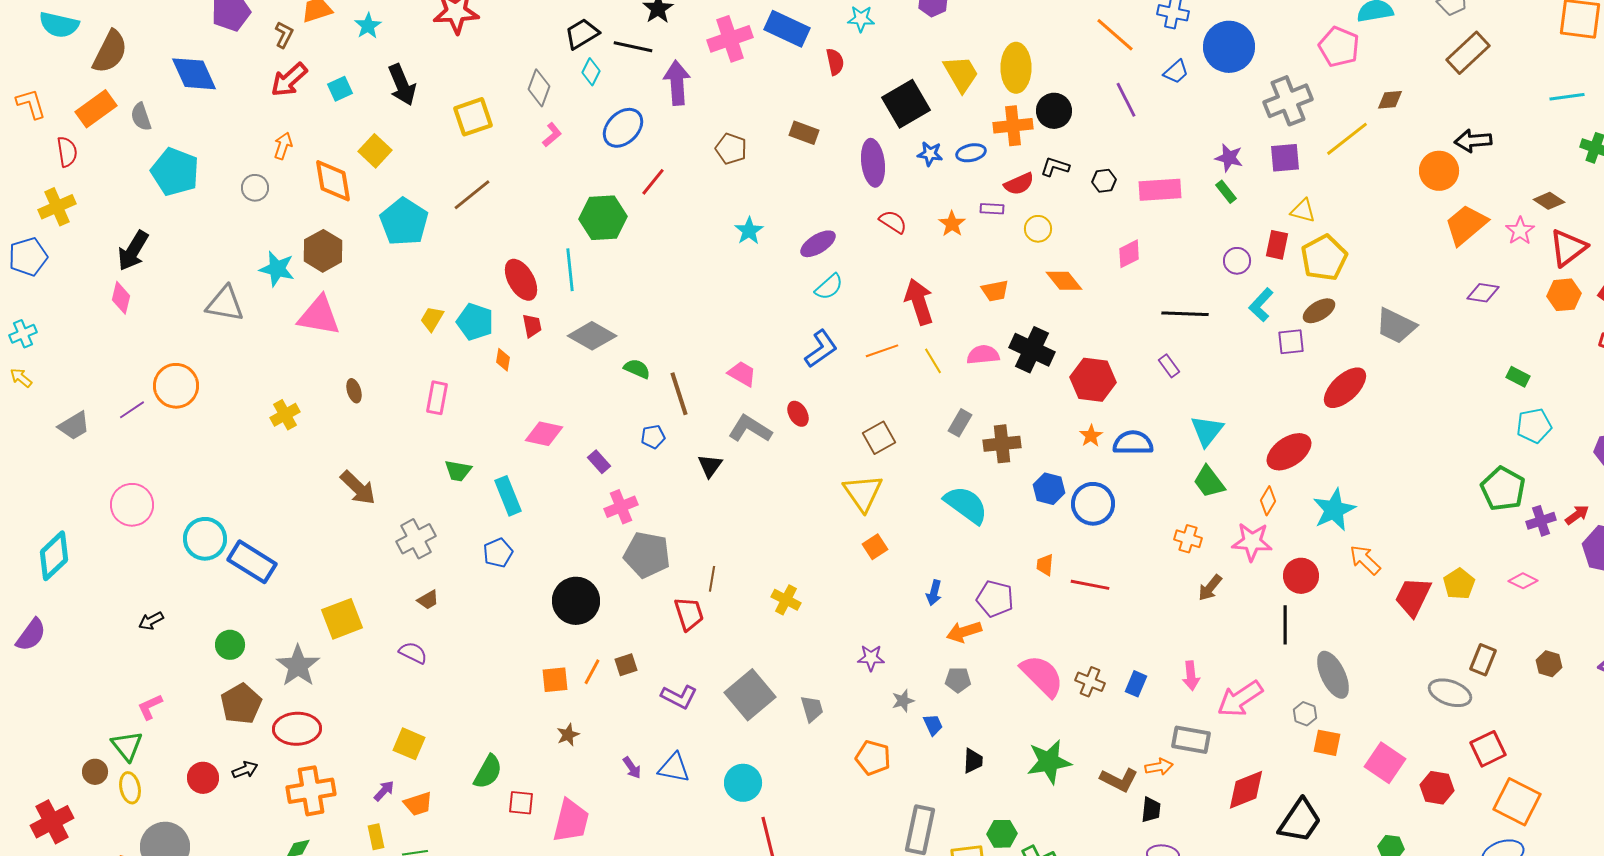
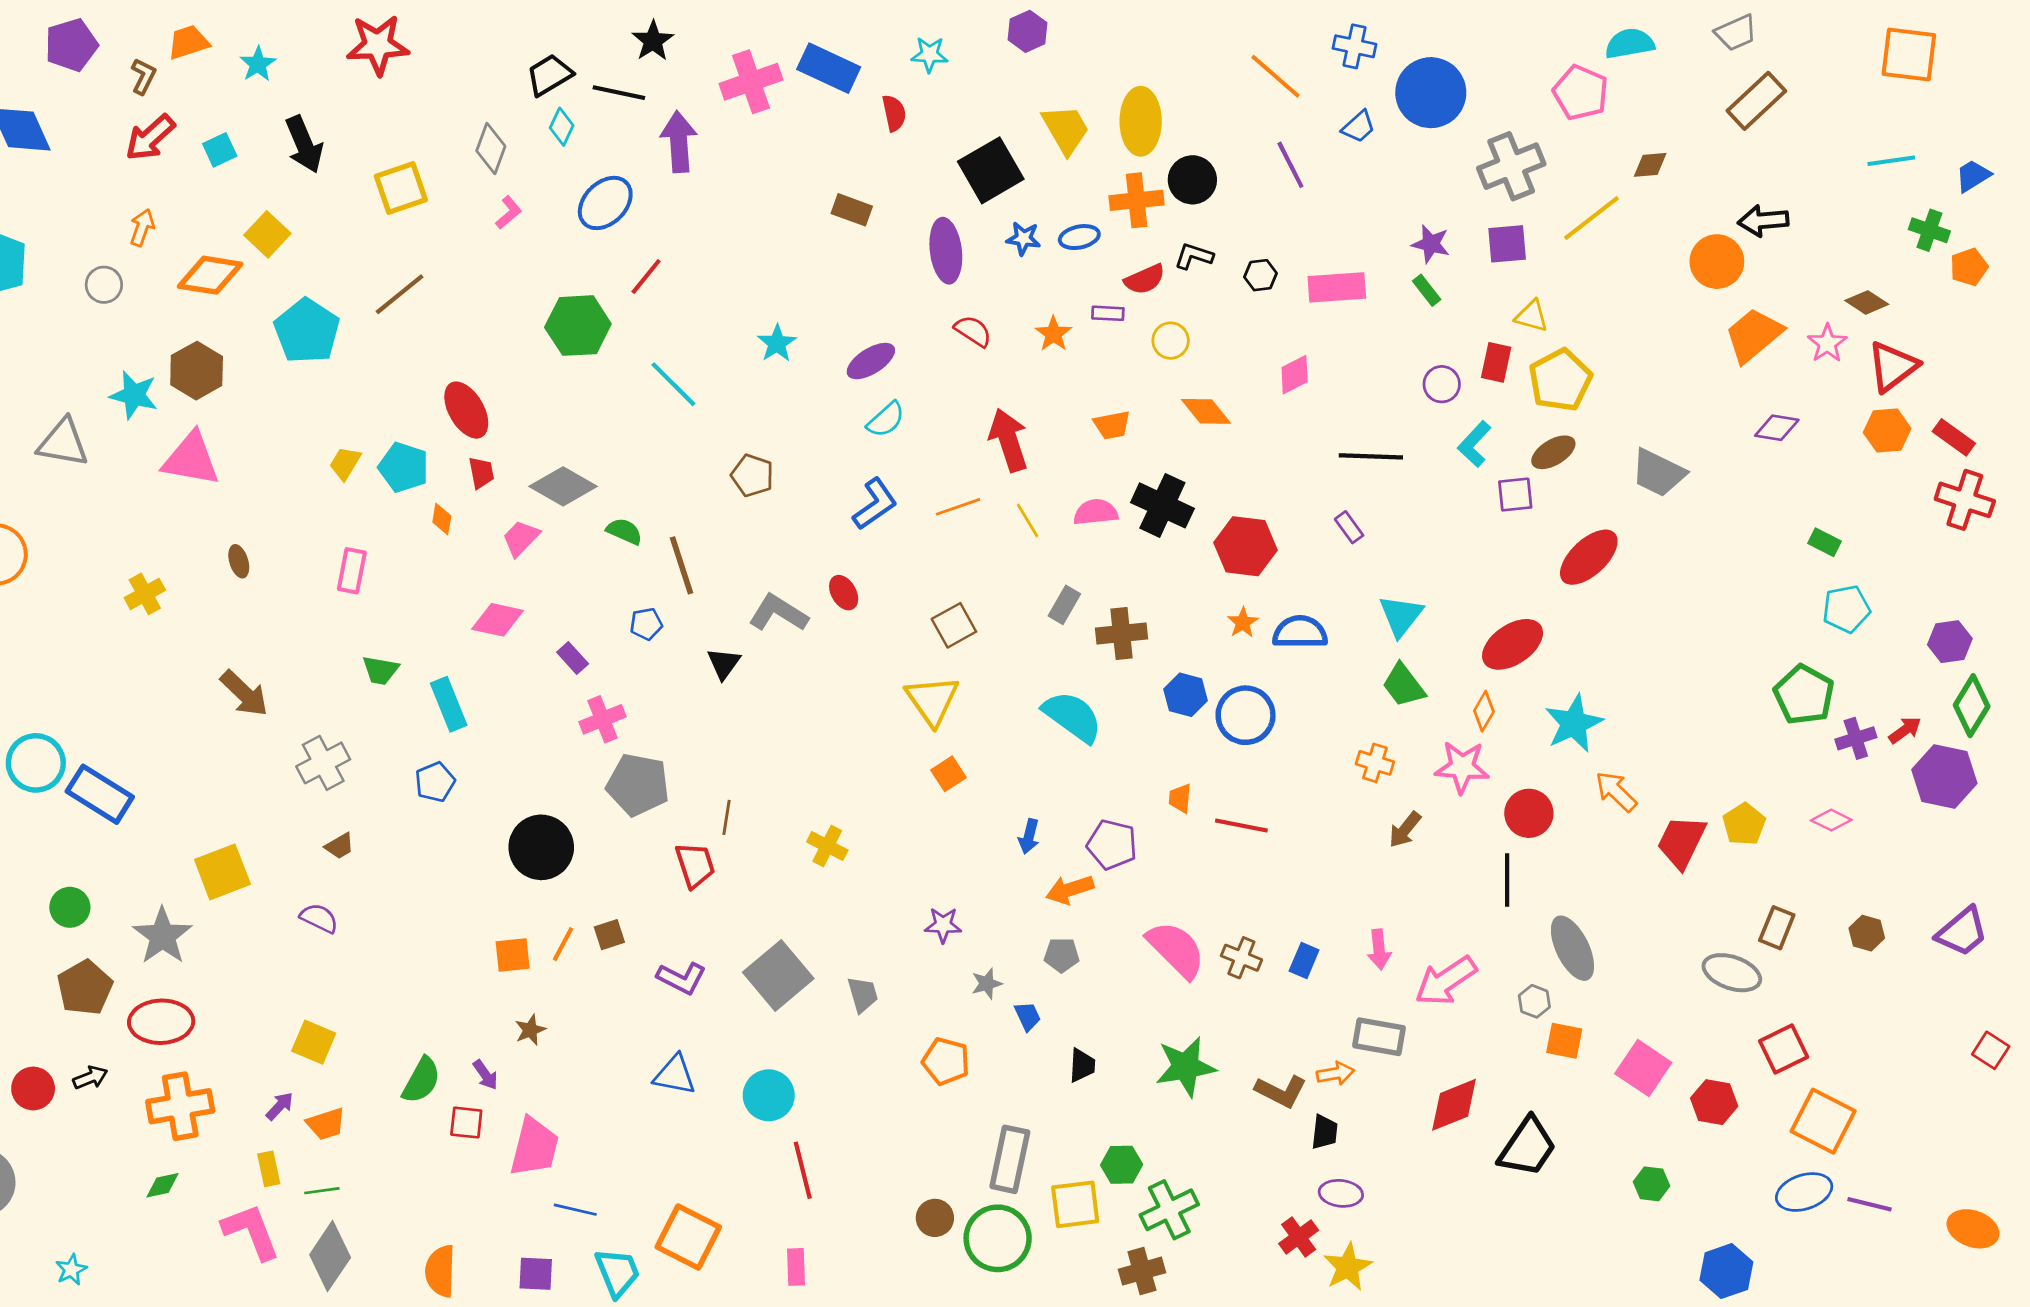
brown pentagon: (731, 149) -> (752, 475), moved
orange diamond: (333, 181) -> (210, 275), turned -72
cyan line: (570, 270) -> (673, 384), moved, turned -39
pink trapezoid: (742, 374) -> (521, 538), moved, turned -76
purple arrow: (632, 768) -> (485, 1075), moved

